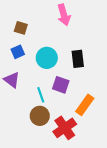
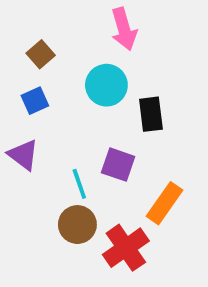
brown square: (21, 28) -> (41, 54), turned 32
cyan circle: (47, 58) -> (106, 85), moved

